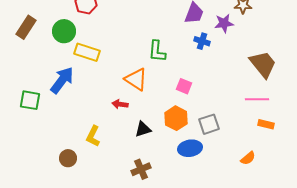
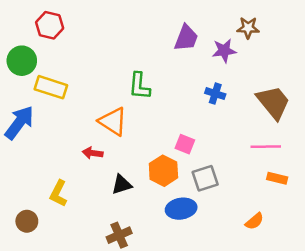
blue cross: (202, 41) -> (215, 94), moved
pink square: (184, 86) -> (185, 144), moved

